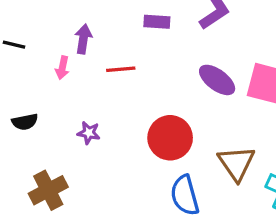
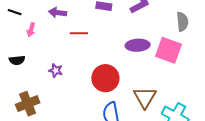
purple arrow: (83, 39) -> (58, 13), turned -96
pink arrow: (62, 68) -> (31, 30), moved
purple ellipse: (217, 80) -> (138, 45), turned -45

